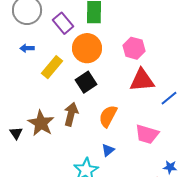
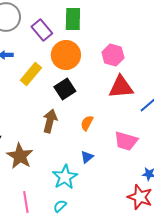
orange semicircle: (108, 116) -> (87, 123), size x0.7
brown star: (41, 123) -> (20, 156), moved

